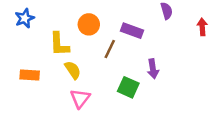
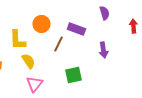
purple arrow: (153, 69) -> (103, 50), moved
green square: (128, 87) -> (73, 75), turned -36

